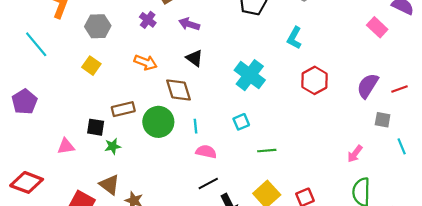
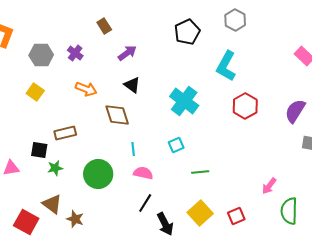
purple cross: (148, 20) -> (75, 53), moved
purple arrow: (189, 24) -> (127, 53), turned 126
cyan L-shape: (294, 38) -> (226, 66), size x1.4
green circle: (158, 122) -> (98, 174), moved
pink arrow: (355, 154) -> (269, 186), moved
black line: (208, 183) -> (145, 203), turned -30

